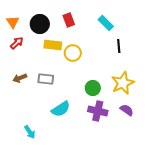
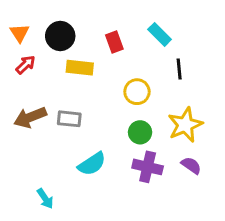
red rectangle: (69, 20) -> (114, 42), moved
yellow circle: (73, 53) -> (137, 92), moved
brown arrow: (20, 78) -> (30, 117), size x1.5

